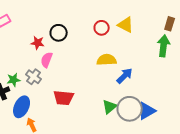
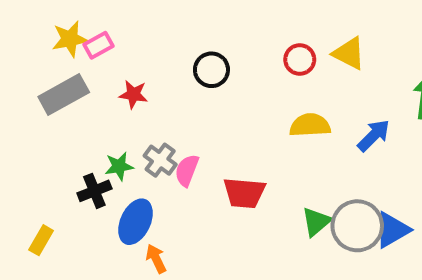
red star: (38, 43) -> (133, 94), moved
pink semicircle: (47, 60) -> (187, 170), moved
blue arrow: (125, 76) -> (374, 135), moved
red trapezoid: (64, 98) -> (244, 193), moved

